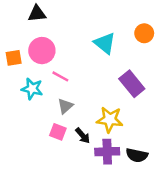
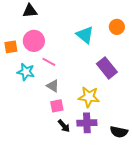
gray triangle: (65, 106) -> (53, 86), turned -48
pink square: (58, 132) -> (57, 106), moved, turned -32
black arrow: (83, 136) -> (64, 126), moved
black semicircle: (137, 155) -> (119, 132), moved

